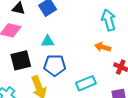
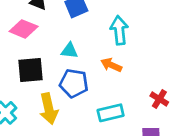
cyan arrow: (109, 20) -> (119, 30), moved
orange arrow: (103, 47) -> (111, 65), moved

